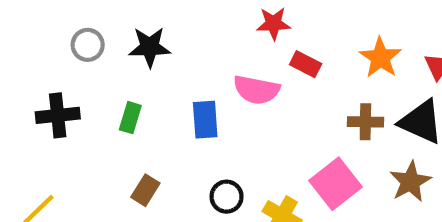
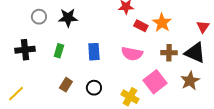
orange star: (380, 58) -> (162, 23), moved
pink semicircle: (256, 90) -> (132, 54), moved
black circle: (227, 197) -> (94, 88), moved

